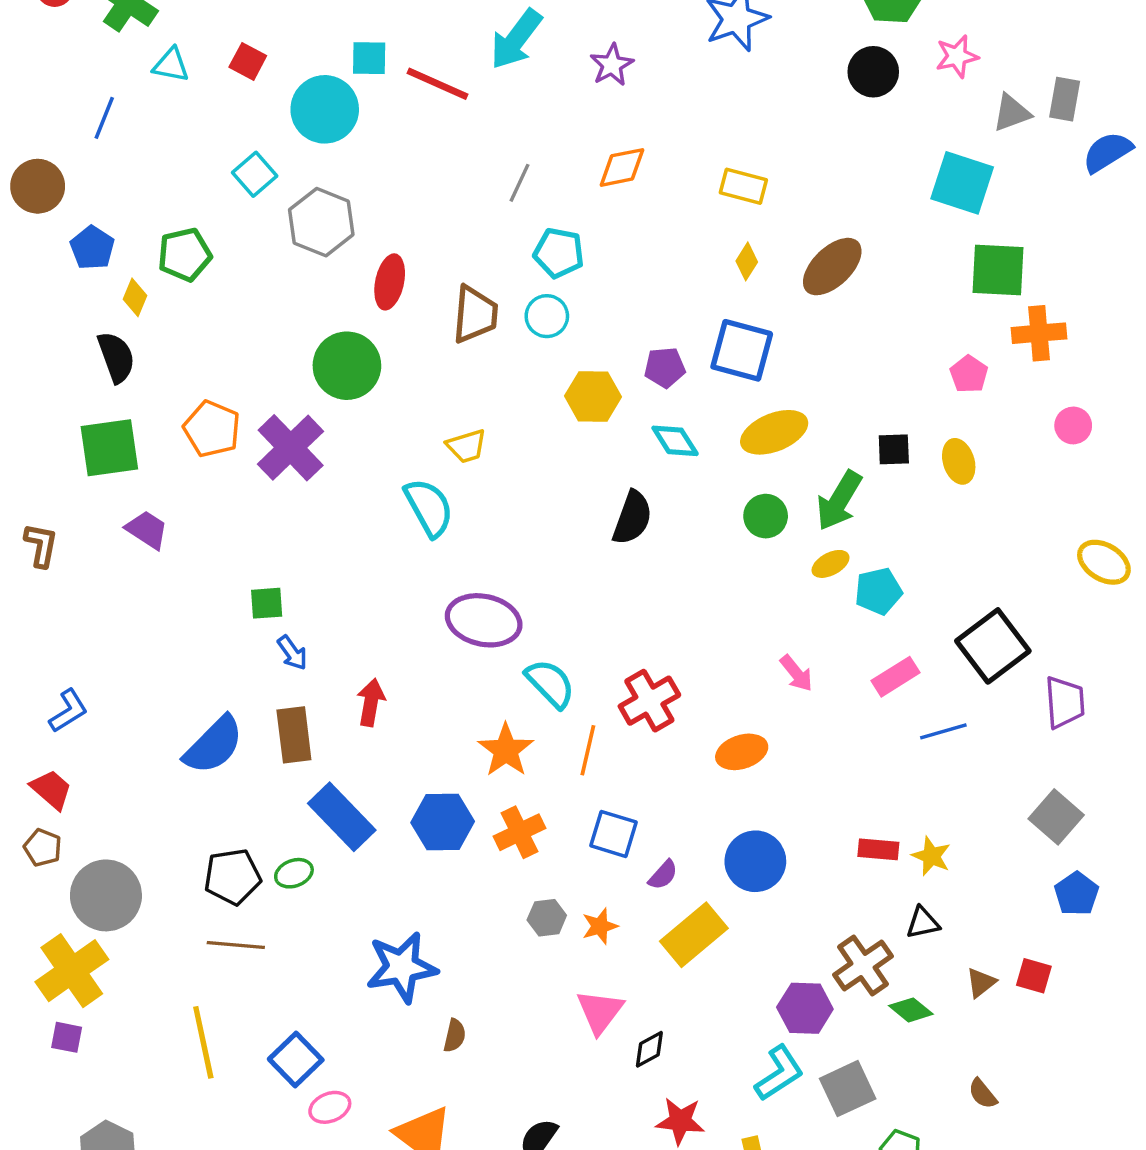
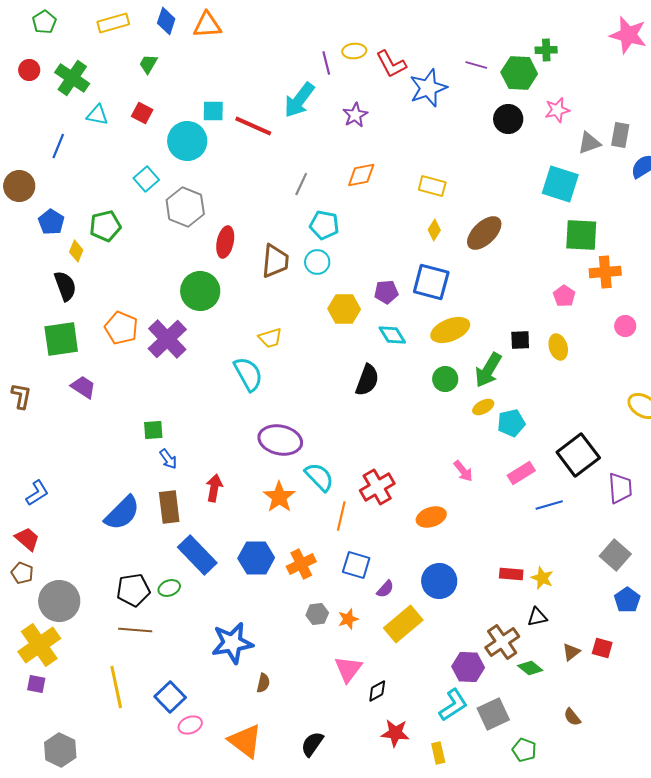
orange star: (506, 750) -> (279, 497), moved

